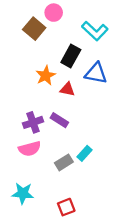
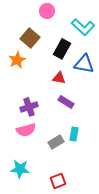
brown square: (34, 29) -> (30, 38), moved
orange star: (46, 76) -> (17, 60), moved
purple rectangle: (59, 120) -> (66, 102), moved
cyan rectangle: (85, 153) -> (74, 134), turned -32

